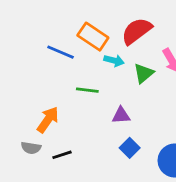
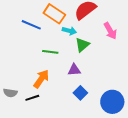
green triangle: (144, 73) -> (82, 45), moved
orange arrow: (48, 120) -> (41, 79), moved

